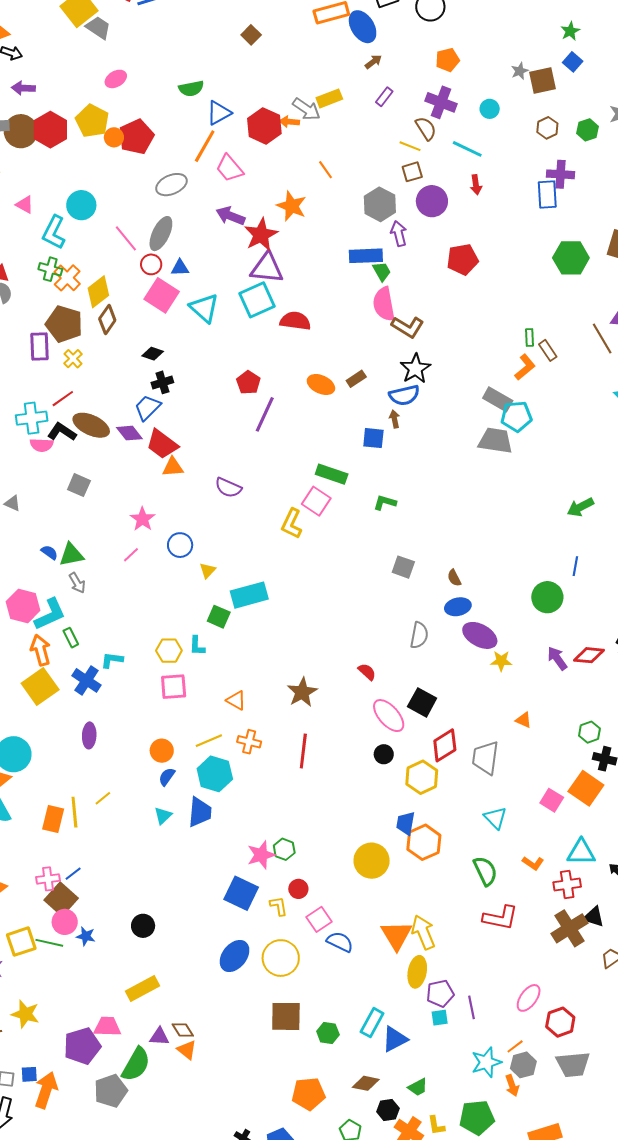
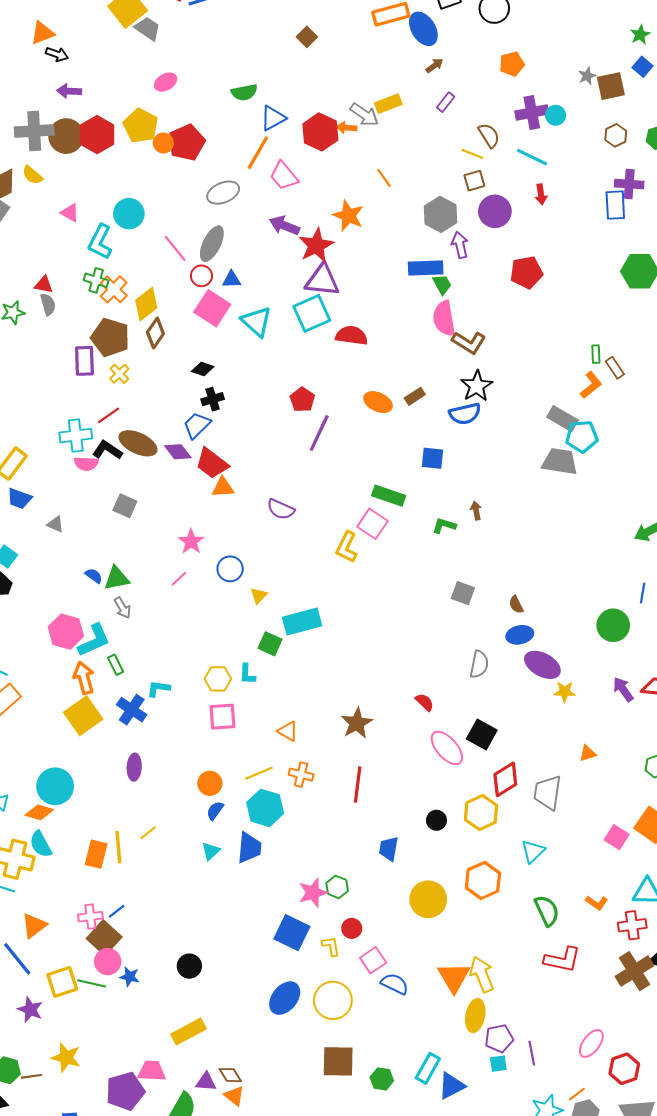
purple cross: (441, 102) -> (532, 113), moved, turned -32
brown arrow: (395, 419) -> (476, 511), moved
orange triangle: (524, 720) -> (588, 753), turned -42
black circle: (384, 754) -> (436, 820), moved
cyan triangle: (495, 818) -> (533, 851), moved, turned 30
blue trapezoid: (406, 823) -> (389, 849), moved

